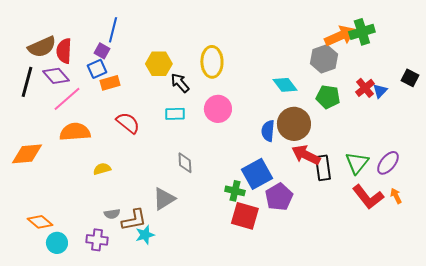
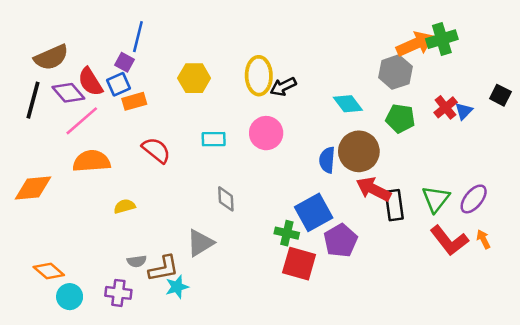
red semicircle: (64, 51) -> (90, 82), moved, turned -35
black arrow: (180, 83) -> (283, 87), moved, turned -75

